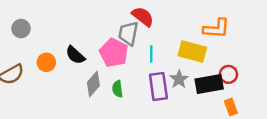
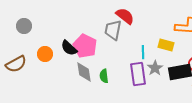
yellow rectangle: (192, 51) -> (166, 45), size x0.7
pink pentagon: (114, 53) -> (85, 46), moved
cyan line: (151, 54) -> (143, 52), moved
gray diamond: (93, 84) -> (84, 72), turned -50

